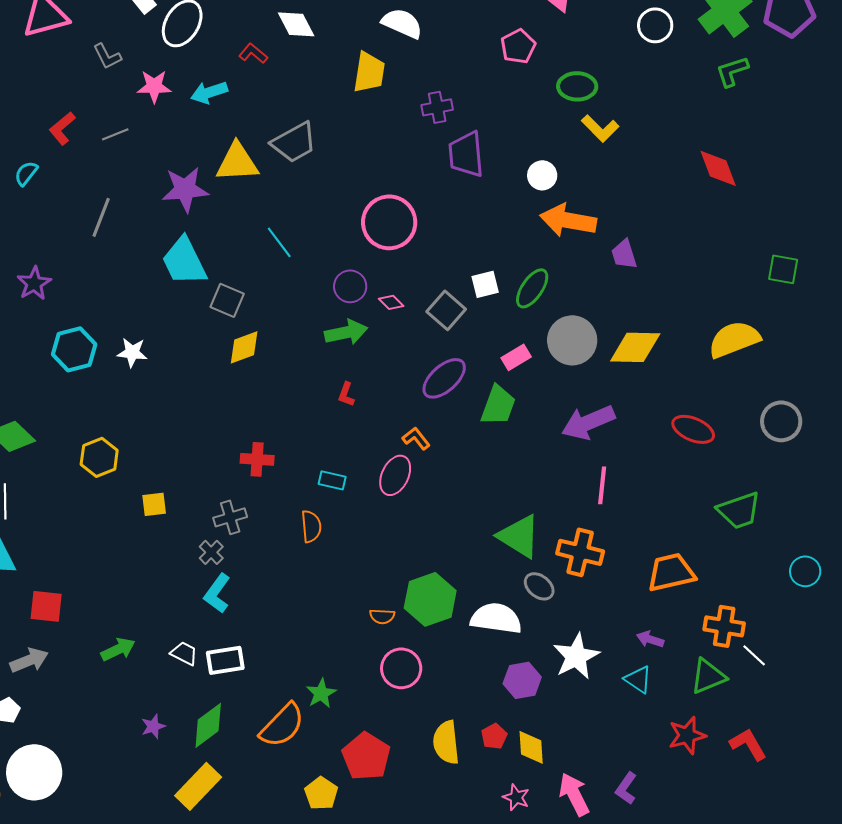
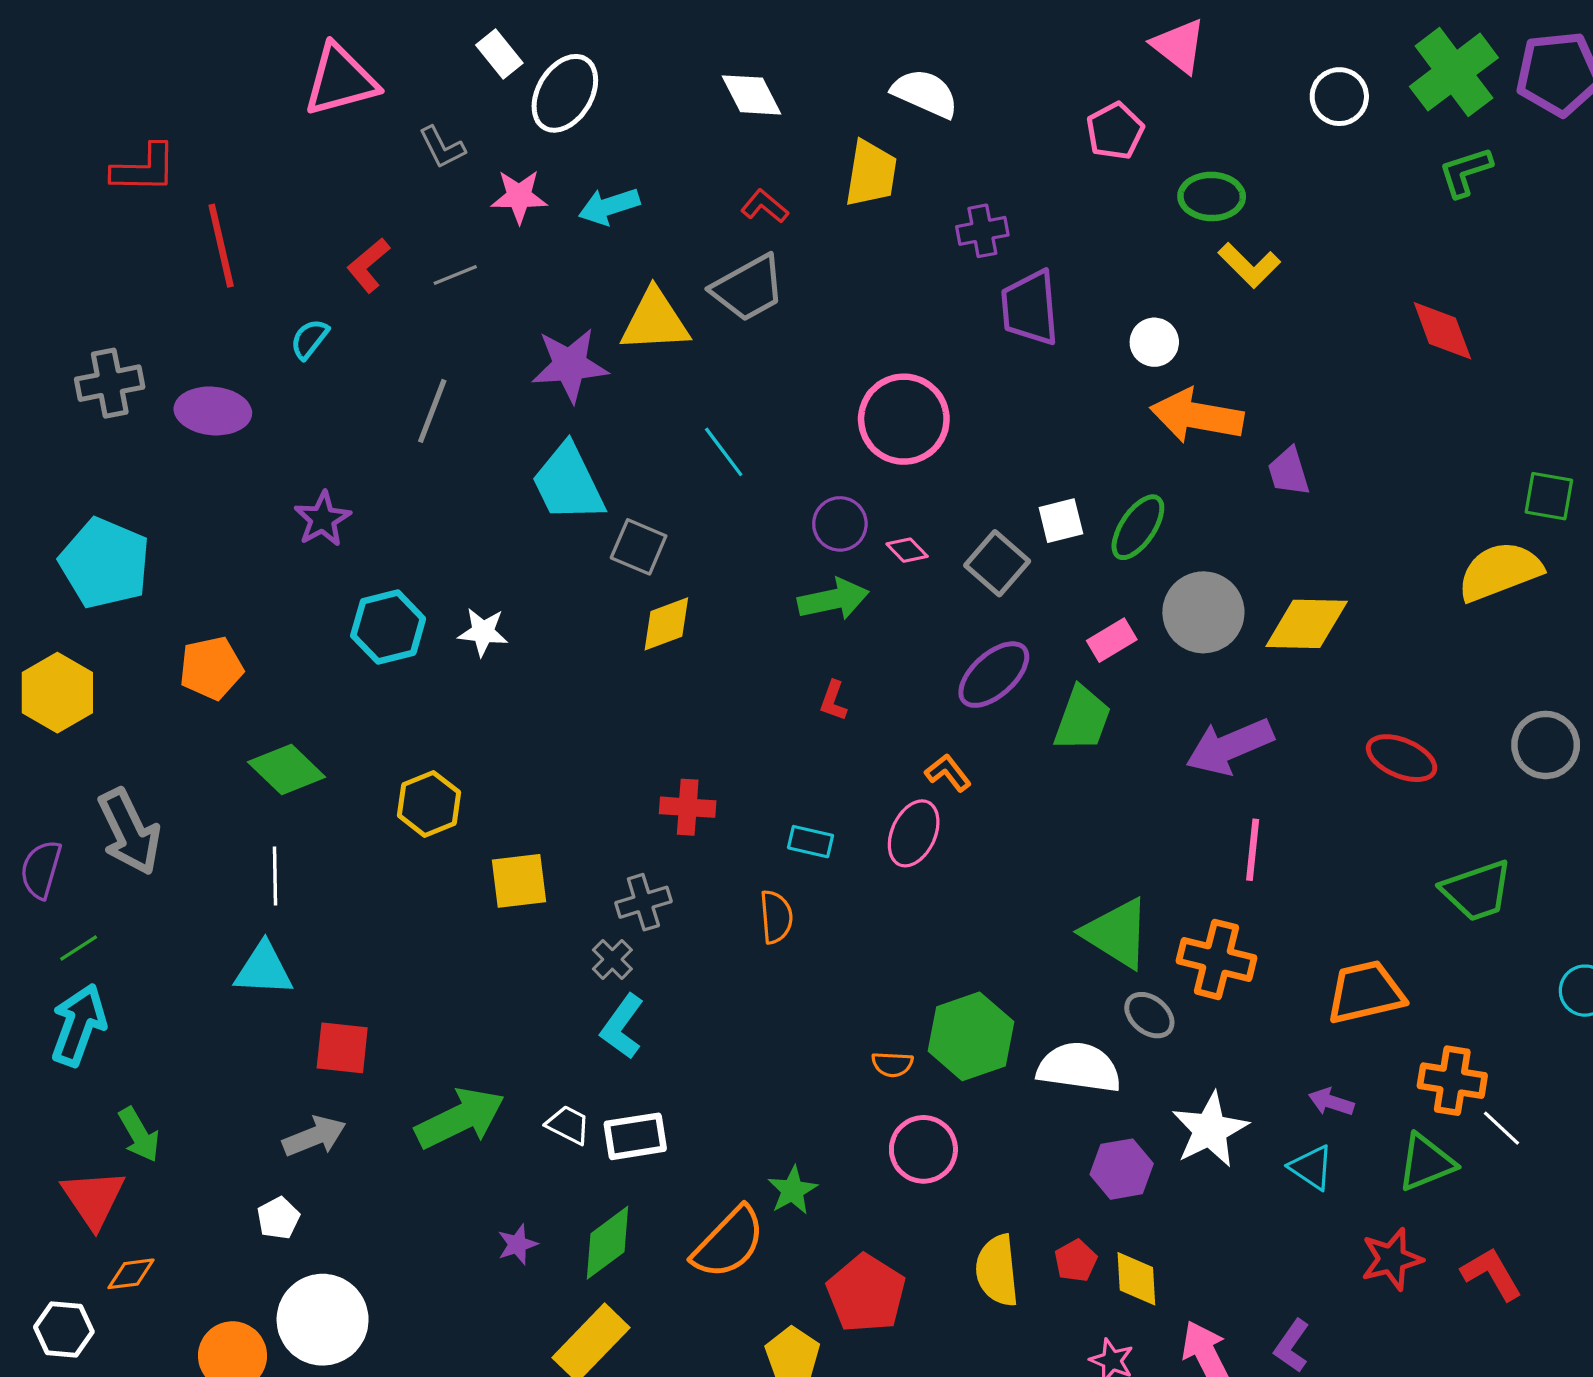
red L-shape: (253, 53) -> (765, 206), moved
yellow semicircle: (734, 339) -> (1500, 571), moved
yellow square: (154, 504) -> (519, 881), size x1.4
green arrow: (118, 649) -> (460, 1118), size x1.6

